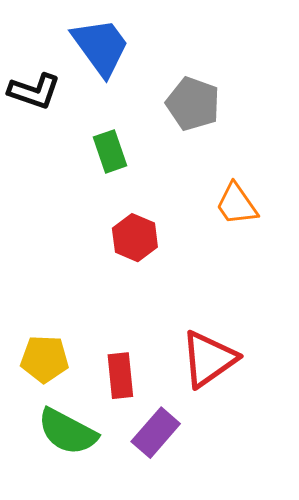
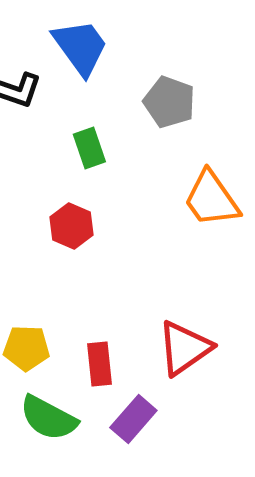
orange trapezoid: (237, 204) -> (211, 199), size x1.4
red hexagon: (135, 238) -> (71, 226), moved

